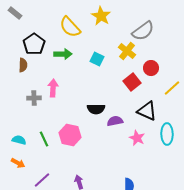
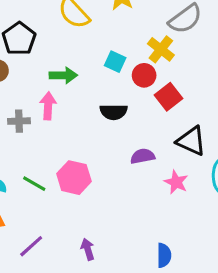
green arrow: (63, 54) -> (63, 75), moved
red circle: (151, 68) -> (144, 75), moved
black semicircle: (96, 109) -> (114, 112), moved
green line: (44, 139) -> (34, 184), turned -35

